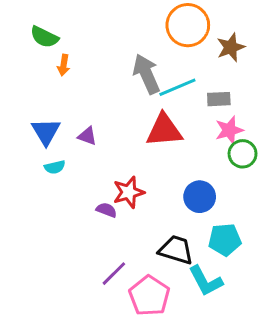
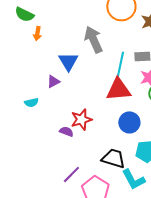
cyan line: (177, 87) -> (120, 64), moved, turned -55
red triangle: (164, 130) -> (118, 89), moved
blue triangle: (46, 132) -> (68, 61), moved
purple triangle: (87, 136) -> (53, 81), turned -48

